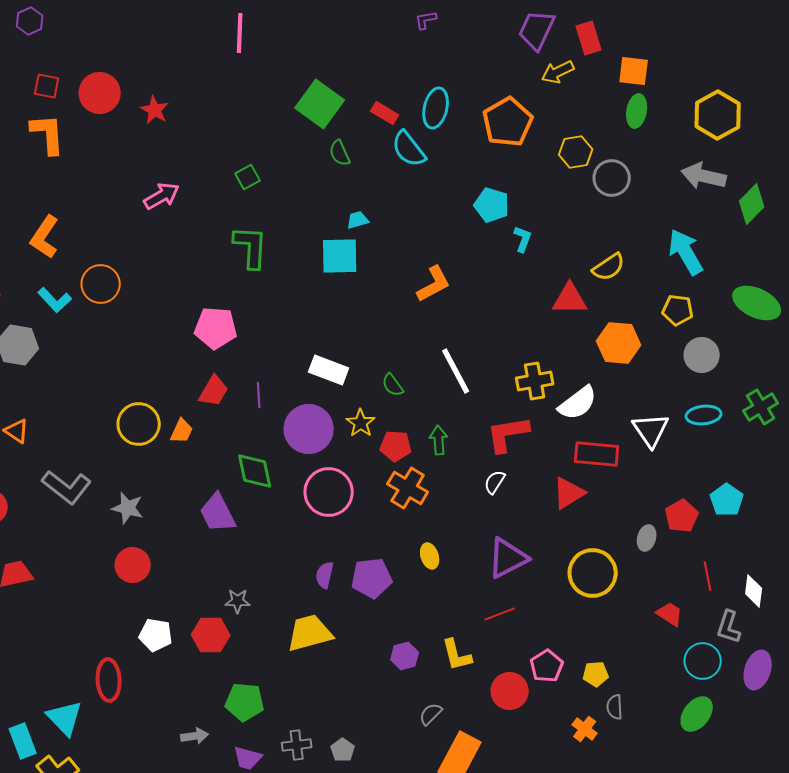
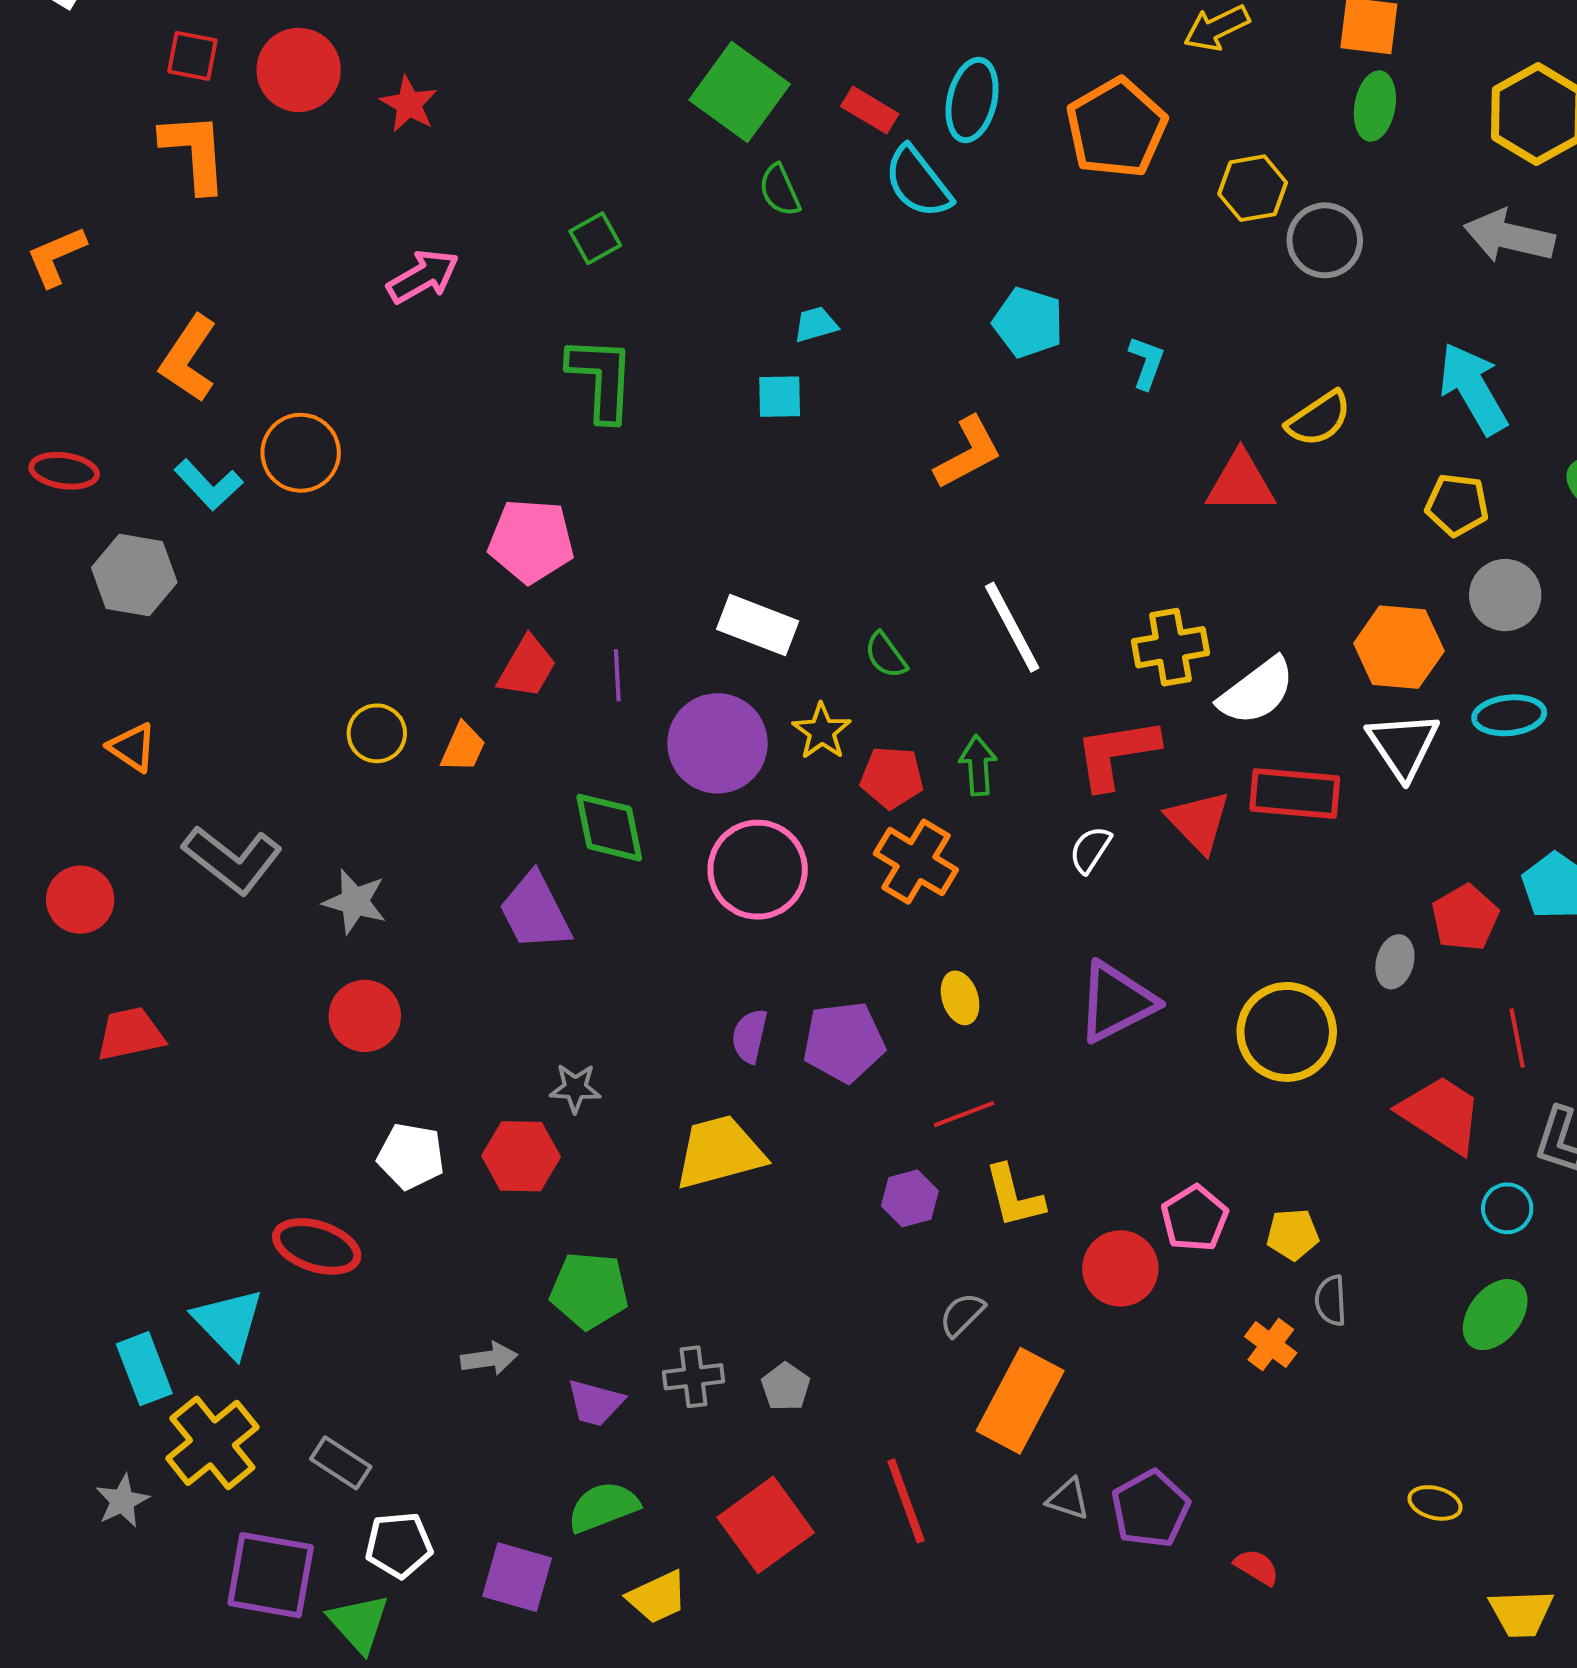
cyan pentagon: (492, 205) -> (1028, 322), moved
cyan square: (340, 256) -> (780, 397), size x0.6
orange hexagon: (619, 343) -> (1399, 647), moved
yellow circle: (139, 424) -> (377, 733), size x0.7
red triangle: (569, 493) -> (1199, 822), moved, turned -42
red line: (500, 614) -> (964, 1114), moved
red trapezoid: (670, 614) -> (1441, 1114), size x1.6
cyan circle: (703, 661) -> (1507, 1208), size x0.7
red ellipse: (109, 680) -> (317, 1246), turned -69

